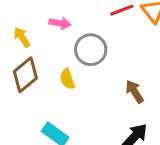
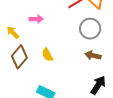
gray circle: (91, 50) -> (90, 29), moved
brown arrow: (135, 92) -> (93, 55), turned -35

